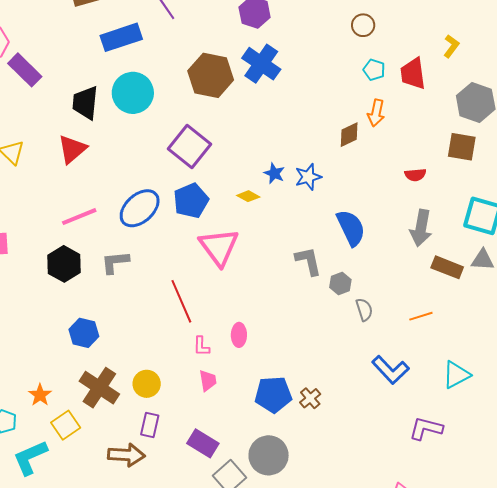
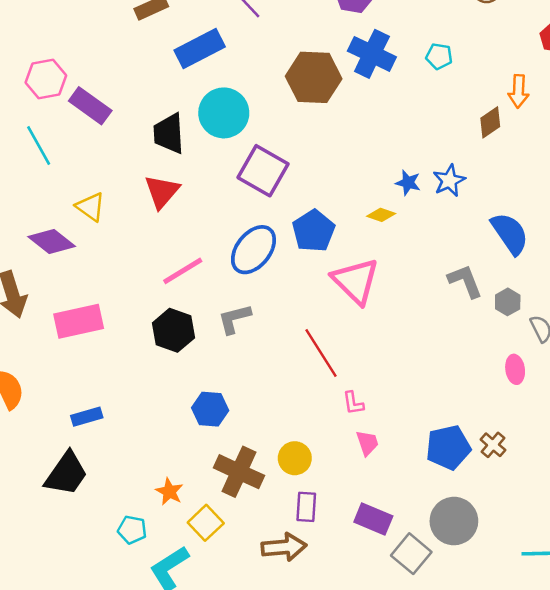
cyan pentagon: (374, 70) -> (439, 56), moved
purple square: (189, 146) -> (263, 171), moved
pink ellipse: (239, 335) -> (515, 369), moved

